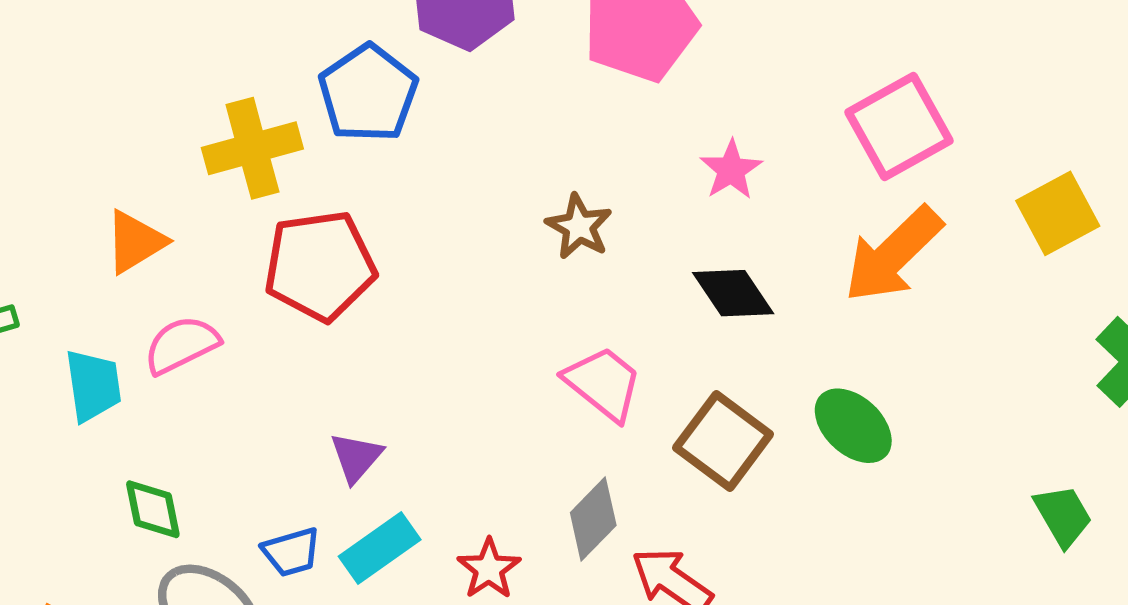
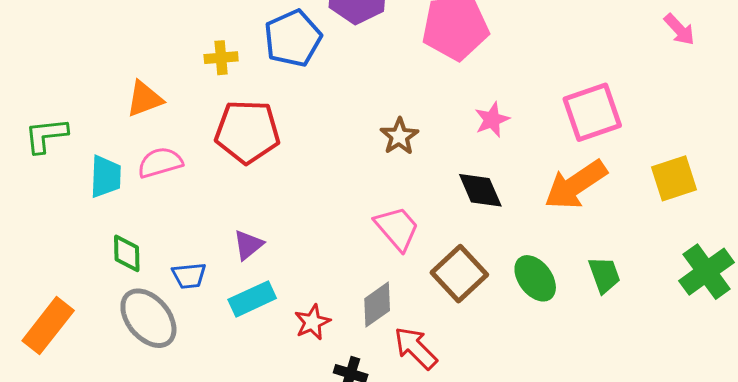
yellow cross: (252, 148) -> (221, 58), size x0.6
green trapezoid: (1063, 516) -> (604, 275), moved
blue trapezoid: (291, 552) -> (189, 276), moved

